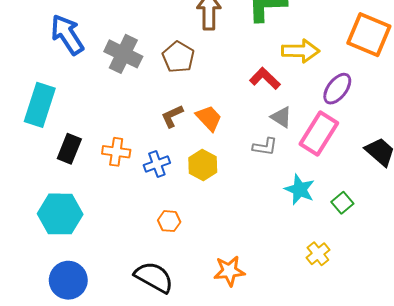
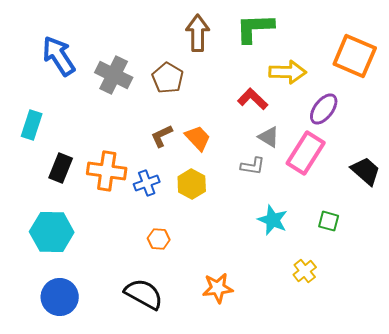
cyan rectangle: (40, 105) -> (32, 125), size x0.7
orange cross: (116, 152) -> (107, 171), size x1.4
cyan star: (300, 189) -> (273, 220), moved
green square: (342, 203) -> (329, 221), turned -35

